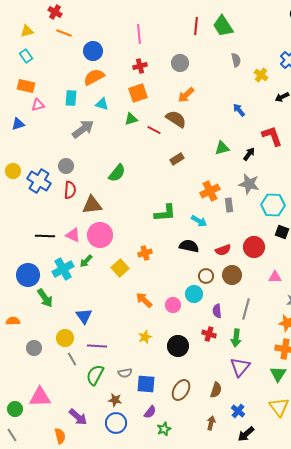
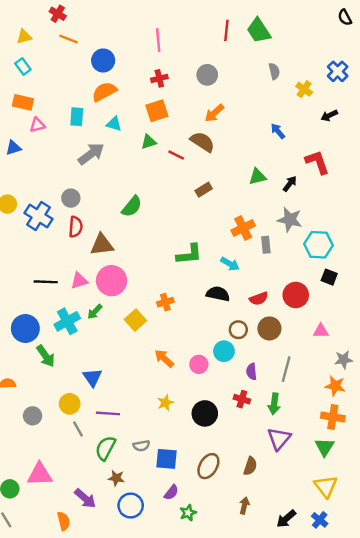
pink triangle: (73, 235) -> (79, 281), turned -42
brown star: (115, 400) -> (116, 478), moved
blue cross: (238, 411) -> (320, 520), moved

